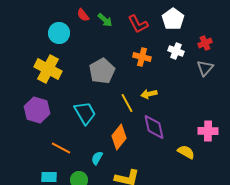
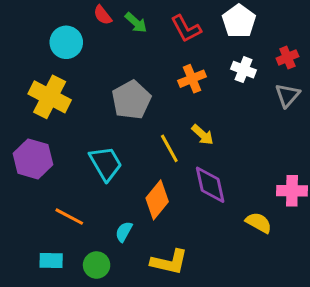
orange cross: (142, 57) -> (192, 79), turned -36
yellow arrow: (149, 94) -> (203, 135), turned -126

